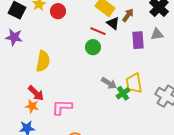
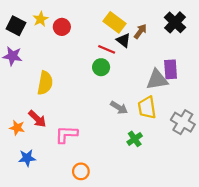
gray triangle: (157, 34) -> (157, 80), moved, size x1.5
purple rectangle: (138, 40) -> (171, 69), moved
green cross: (123, 93) -> (135, 139), moved
orange star: (32, 106) -> (17, 128), moved

